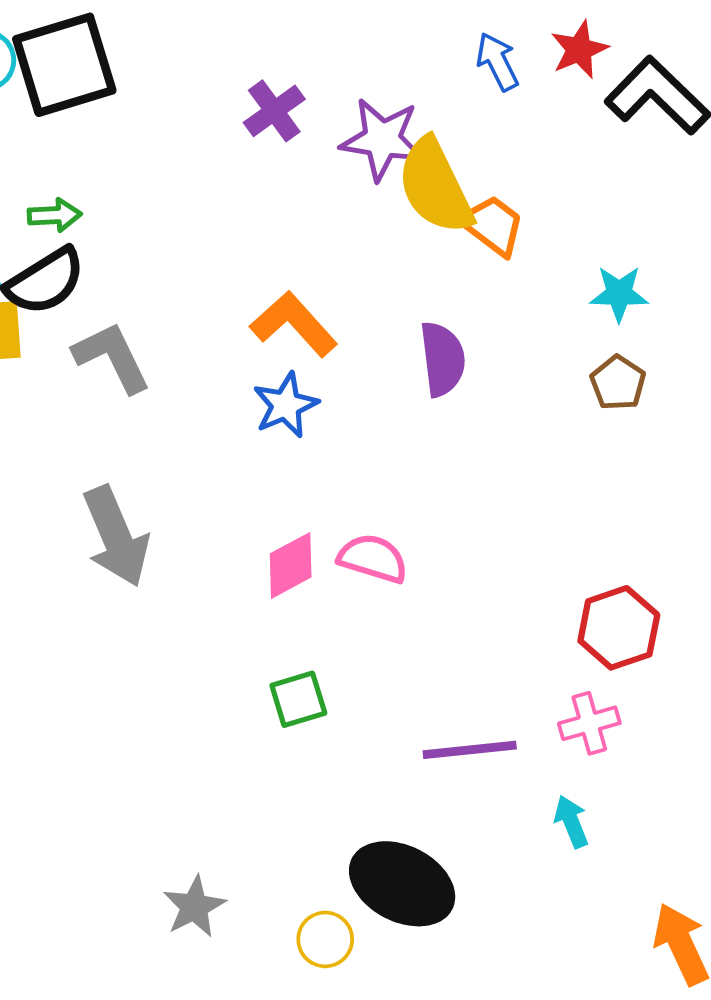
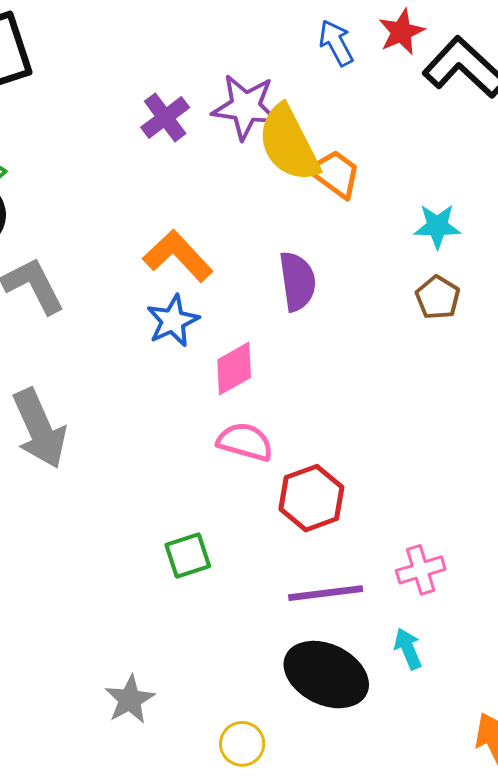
purple cross: (274, 111) -> (165, 117), moved
pink diamond: (291, 565) -> (234, 369), moved
red hexagon: (619, 628) -> (311, 498), moved
black ellipse: (402, 884) -> (326, 675), moved
gray star: (194, 907) -> (130, 700), moved
yellow circle: (325, 939) -> (242, 744), moved

